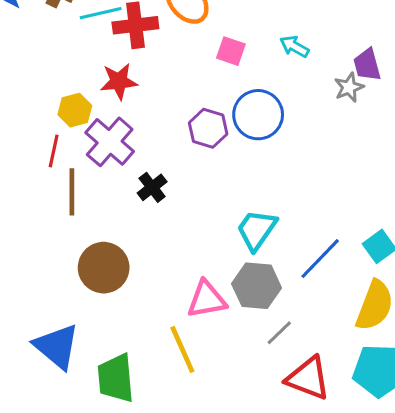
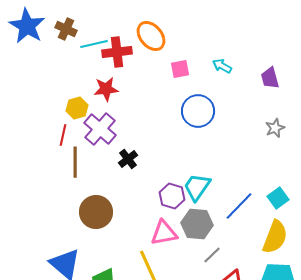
pink square: (231, 51) -> (180, 69), turned -30
gray star: (349, 87) -> (275, 128), moved
purple hexagon: (208, 128) -> (172, 196), moved

